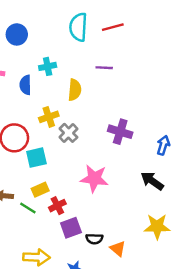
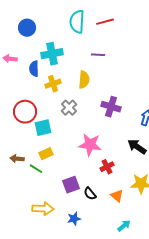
cyan cross: (48, 66) -> (52, 54), size x1.5
yellow semicircle: (75, 90) -> (84, 80), moved
yellow cross: (49, 117) -> (53, 84), moved
red cross: (57, 206) -> (107, 167), moved
black semicircle: (94, 239) -> (90, 194), turned 48
orange triangle: (118, 249) -> (117, 196), moved

